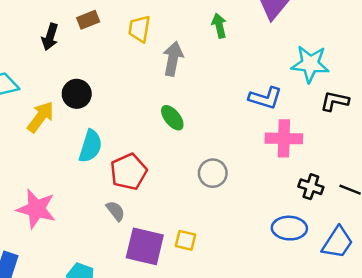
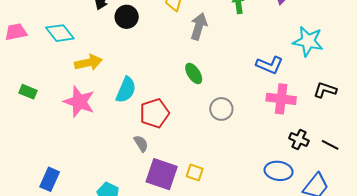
black circle: (77, 94) -> (127, 17), moved
black L-shape: (335, 101) -> (325, 90), moved
yellow arrow: (41, 117) -> (88, 63), turned 36
gray circle: (213, 173) -> (221, 109), moved
pink star: (36, 209) -> (79, 102), moved

